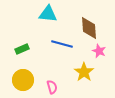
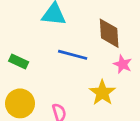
green rectangle: (22, 49) -> (19, 62), turned 48

